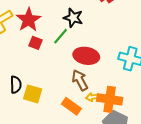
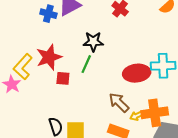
red star: (29, 20) -> (49, 57), turned 30
red ellipse: (86, 56) -> (137, 73), moved

